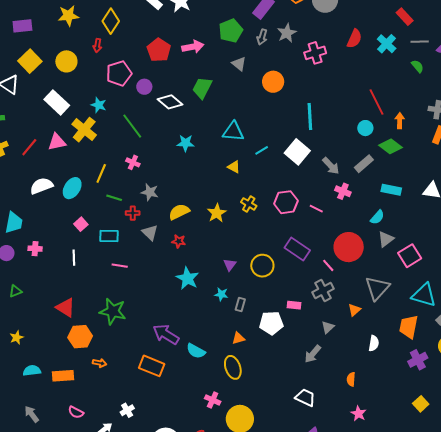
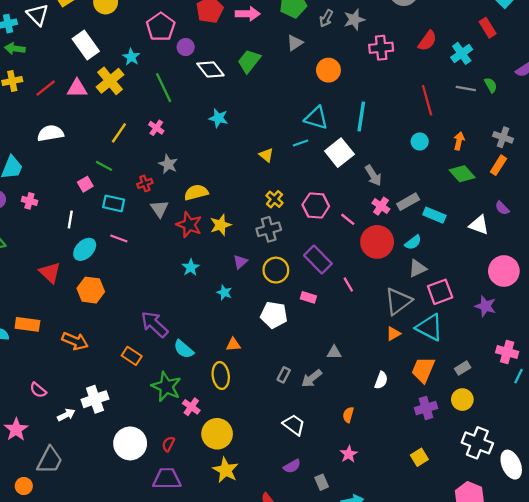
gray line: (420, 42) -> (466, 88), moved
gray triangle: (239, 64) -> (295, 43), turned 35
pink pentagon: (119, 73) -> (161, 27), turned -30
red line: (376, 102) -> (427, 100), moved
cyan triangle: (233, 131) -> (316, 118), moved
green diamond: (391, 146) -> (462, 174), moved
gray rectangle: (364, 164) -> (408, 202), moved
cyan ellipse: (72, 188) -> (85, 249), moved
green line: (114, 198) -> (104, 166), moved
red cross: (133, 213) -> (145, 183), turned -32
yellow star: (217, 213) -> (221, 225), moved
red star: (179, 241) -> (189, 225), size x1.6
red circle: (349, 247) -> (377, 242), moved
cyan star: (187, 278) -> (191, 267), size x0.7
gray triangle: (377, 288) -> (398, 301), moved
gray cross: (323, 291) -> (269, 229), moved
cyan triangle: (424, 295) -> (430, 327), moved
gray rectangle: (240, 305) -> (284, 375), moved
pink rectangle: (294, 305) -> (308, 297), moved
orange triangle: (354, 310) -> (393, 334), moved
green star: (113, 311) -> (166, 387), moved
white pentagon: (271, 323) -> (274, 315), moved
gray triangle: (328, 327) -> (334, 352), turned 32
orange hexagon: (80, 337) -> (91, 290), moved
orange arrow: (100, 363) -> (75, 341), size x1.6
orange rectangle: (152, 366) -> (132, 356), size x0.7
orange rectangle: (63, 376) -> (27, 324), moved
white cross: (127, 410) -> (95, 399), size x1.6

